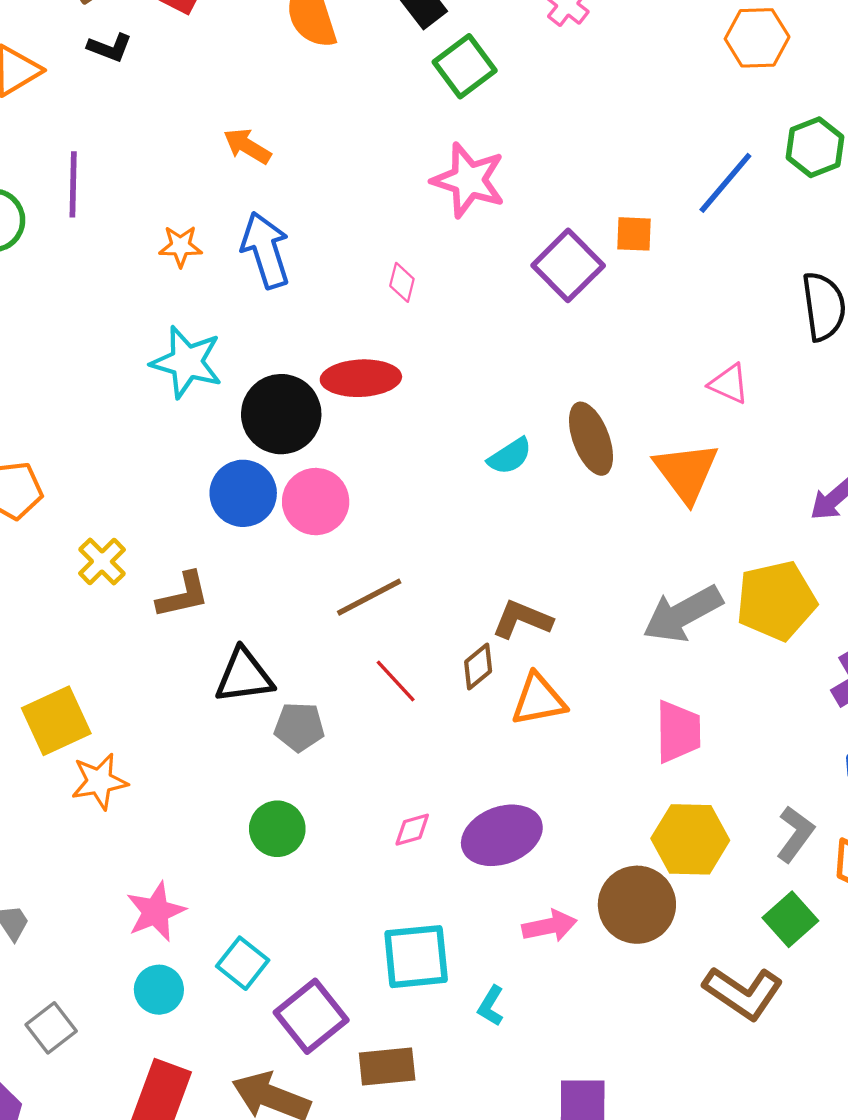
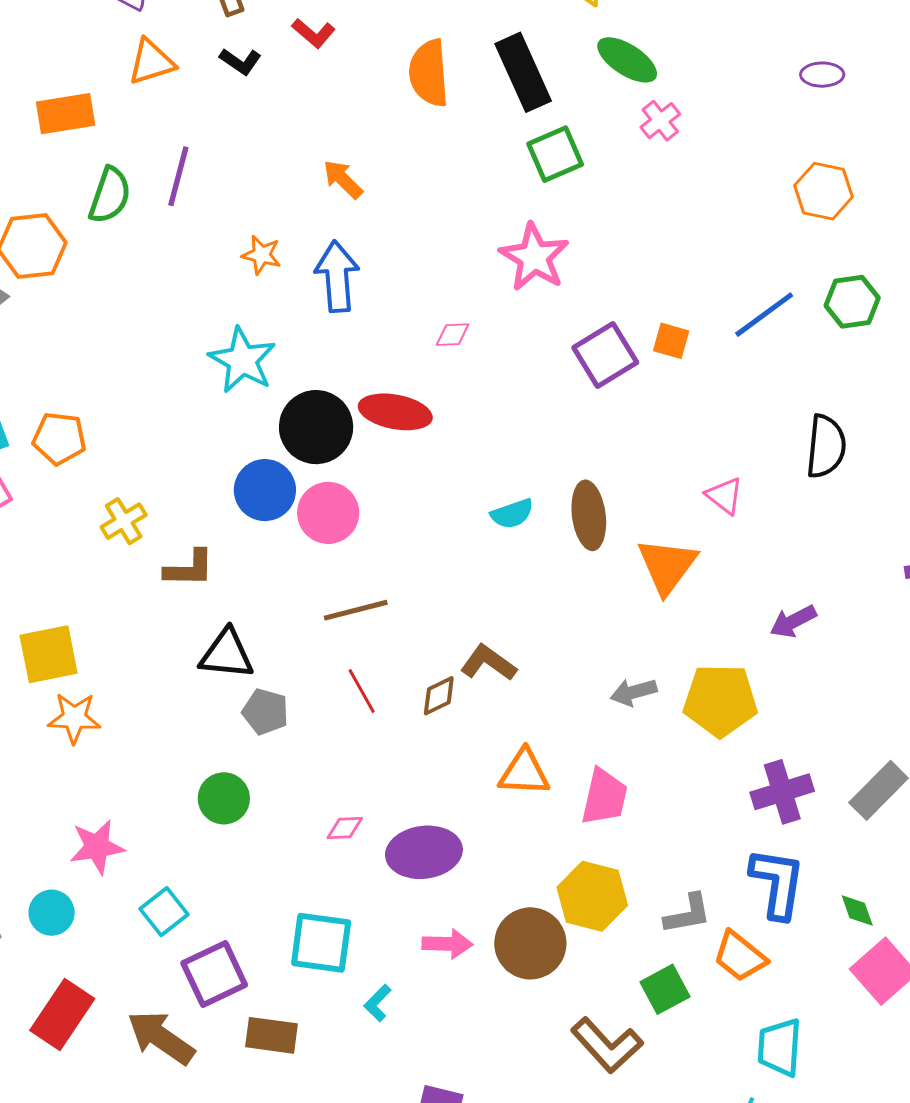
pink diamond: (402, 282) -> (453, 335), turned 60
gray arrow: (683, 614) -> (634, 692), size x0.6
orange triangle: (539, 700) -> (524, 773), moved
gray L-shape: (795, 834) -> (688, 914), turned 30
cyan circle: (159, 990) -> (52, 913), moved

